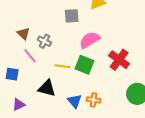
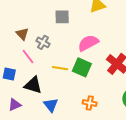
gray square: (72, 16) -> (62, 17), moved
black triangle: (47, 88) -> (33, 85), moved
blue triangle: (75, 101) -> (51, 105), moved

